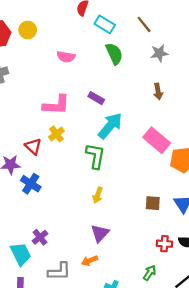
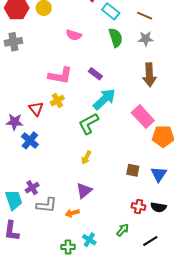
brown line: (144, 24) -> (145, 16), turned -35
gray star: (159, 53) -> (146, 39), moved
brown arrow: (158, 91) -> (149, 75), size x1.6
green L-shape: (95, 156) -> (89, 124), turned -135
gray L-shape: (59, 271) -> (47, 205), moved

